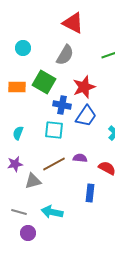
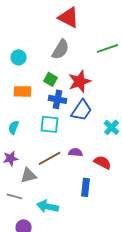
cyan circle: (23, 48) -> (19, 57), moved
green square: (44, 82) -> (51, 79), moved, size x0.6
orange rectangle: (17, 87) -> (23, 91), moved
gray line: (19, 212) -> (15, 196), moved

